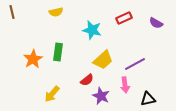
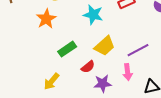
green rectangle: (58, 52) -> (67, 49), moved, turned 48
orange star: (33, 59) -> (46, 19), moved
purple star: (101, 96) -> (103, 83), turned -30

